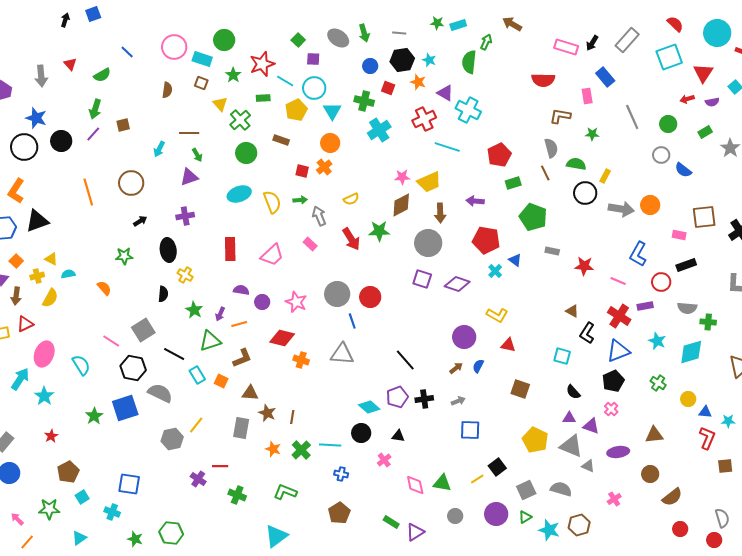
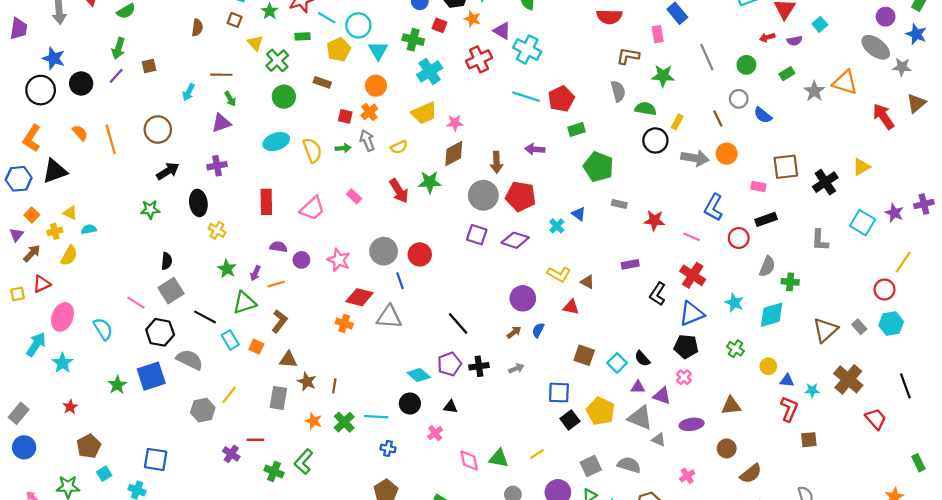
green star: (592, 134) -> (663, 76), size x1.5
cyan line: (447, 147) -> (526, 97), moved
brown line: (545, 173) -> (718, 119), moved
yellow trapezoid: (429, 182) -> (424, 113), moved
gray arrow: (319, 216) -> (367, 140), moved
black arrow: (140, 221) -> (168, 171), size x1.5
red pentagon: (486, 240) -> (521, 196), moved
orange semicircle: (104, 288) -> (80, 133), moved
black semicircle: (163, 294) -> (167, 261), moved
brown arrow: (16, 296) -> (32, 253), turned -144
purple rectangle: (645, 306) -> (630, 264), moved
gray semicircle: (687, 308) -> (767, 267), turned -72
brown triangle: (572, 311) -> (587, 282), moved
red diamond: (282, 338) -> (359, 297), moved
cyan square: (562, 356) -> (617, 363), moved, turned 30
brown L-shape: (242, 358) -> (279, 321), turned -30
black pentagon: (613, 381) -> (686, 347), turned 30
blue square: (470, 430) -> (559, 393), moved
black square: (497, 467) -> (570, 420), moved
green L-shape: (285, 492) -> (304, 462), moved, turned -70

